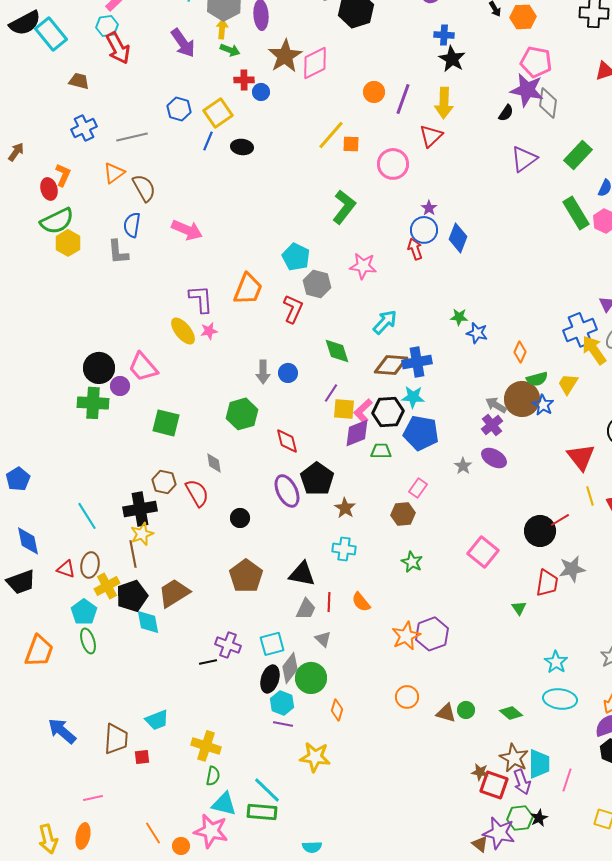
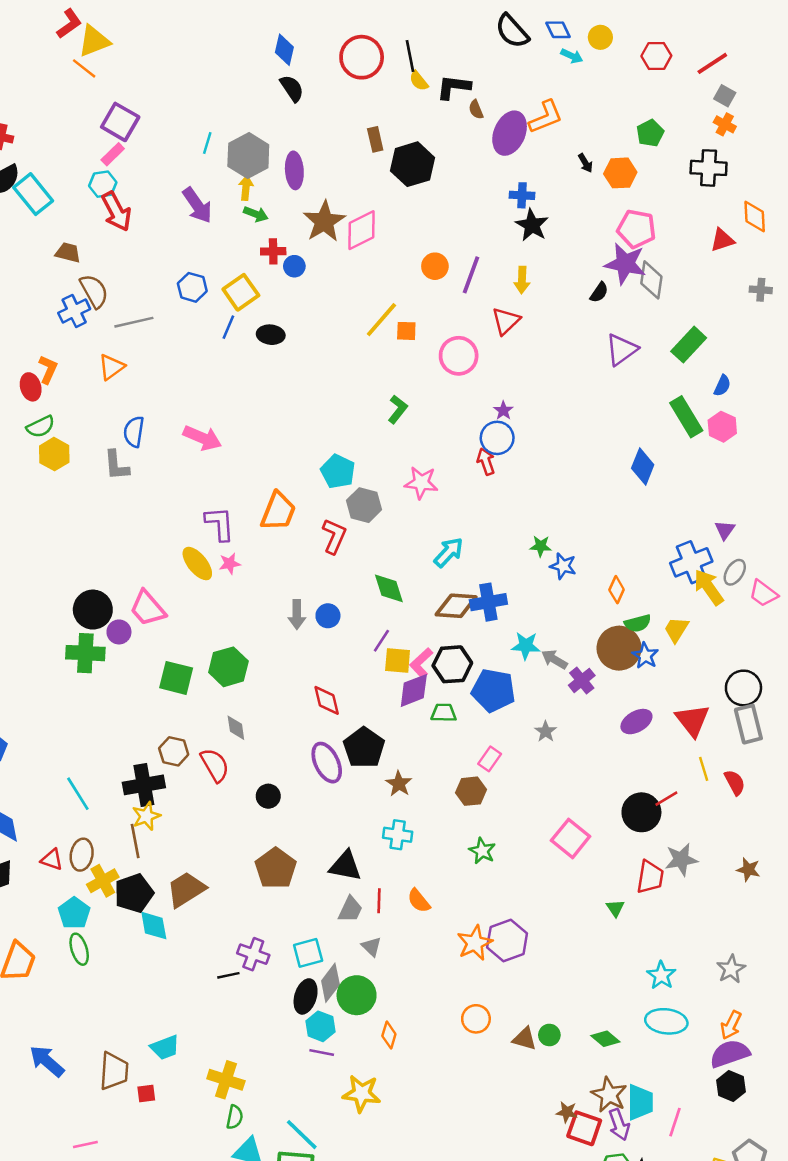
yellow arrow: (444, 103) -> (522, 280), size x0.7
brown semicircle: (144, 188) -> (94, 291), moved
green L-shape: (344, 207) -> (398, 409), size x0.7
green semicircle: (57, 221) -> (41, 427), size x0.7
blue diamond: (458, 238) -> (643, 466), moved
cyan star: (413, 397) -> (526, 646), moved
gray arrow: (496, 405) -> (554, 659), moved
green hexagon: (242, 414) -> (228, 667), moved
purple ellipse: (494, 458) -> (636, 722), moved, turned -60

